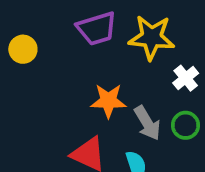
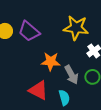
purple trapezoid: (97, 28) -> (29, 31), moved, turned 55

